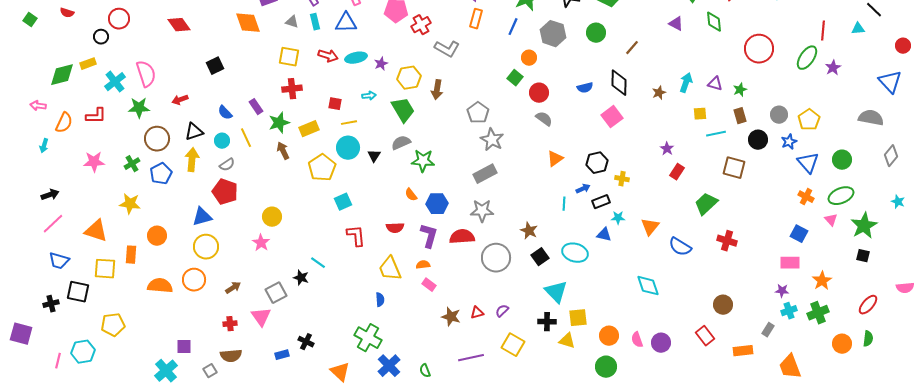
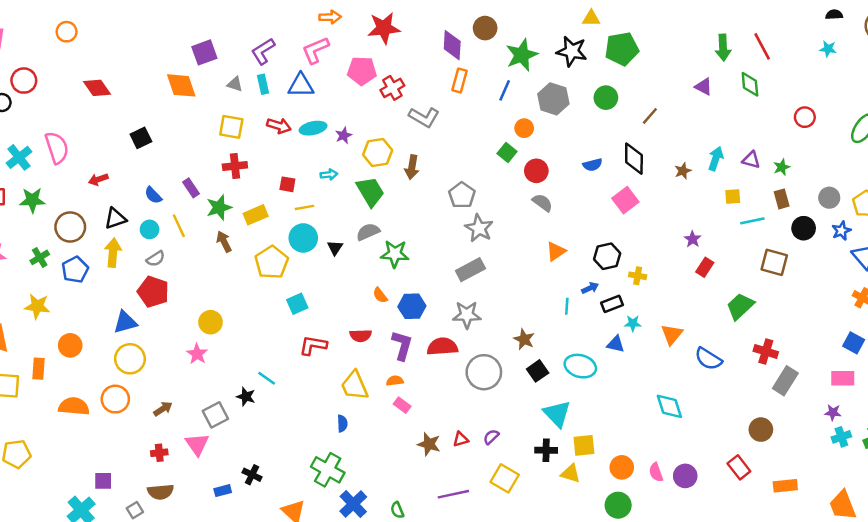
red circle: (759, 49) -> (805, 117), size x0.6
green star: (139, 108) -> (32, 200), moved
red L-shape: (356, 236) -> (313, 345), turned -75
gray rectangle: (768, 330) -> (785, 381), moved, size x1.6

